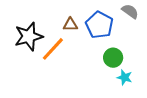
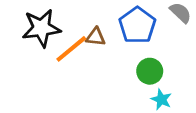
brown triangle: (70, 25) -> (96, 37), moved

